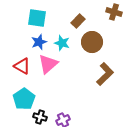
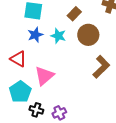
pink triangle: (48, 64) -> (44, 76), moved

